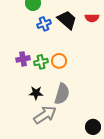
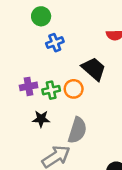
black trapezoid: (67, 20) -> (94, 69), moved
black star: (36, 93) -> (41, 119), moved

